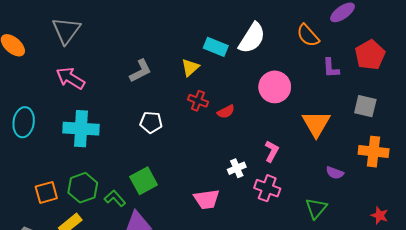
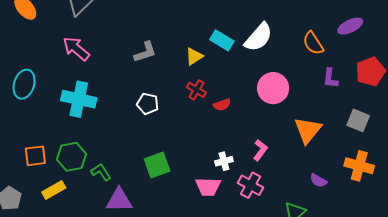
green square: (144, 181) -> (157, 165), moved
pink trapezoid: (207, 199) -> (208, 187), moved

